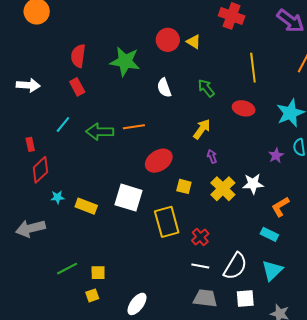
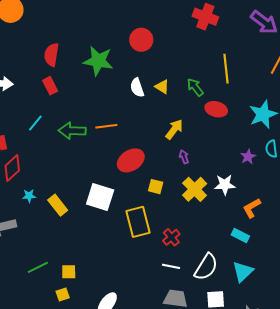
yellow triangle: (194, 42) -> (162, 87), moved
green arrow: (206, 88) -> (195, 87), moved
yellow rectangle: (86, 206) -> (58, 205), turned 30

